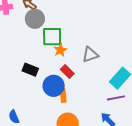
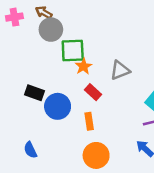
black rectangle: (30, 70) -> (35, 93), moved
blue circle: (54, 86) -> (58, 106), moved

